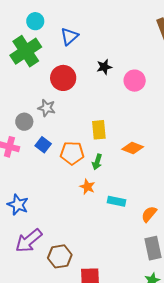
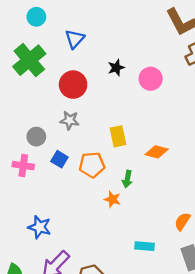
cyan circle: (35, 21) -> (36, 17), moved
gray star: (47, 108) -> (70, 120), moved
green arrow: (97, 162) -> (127, 179), moved
cyan rectangle: (117, 201) -> (144, 246), moved

